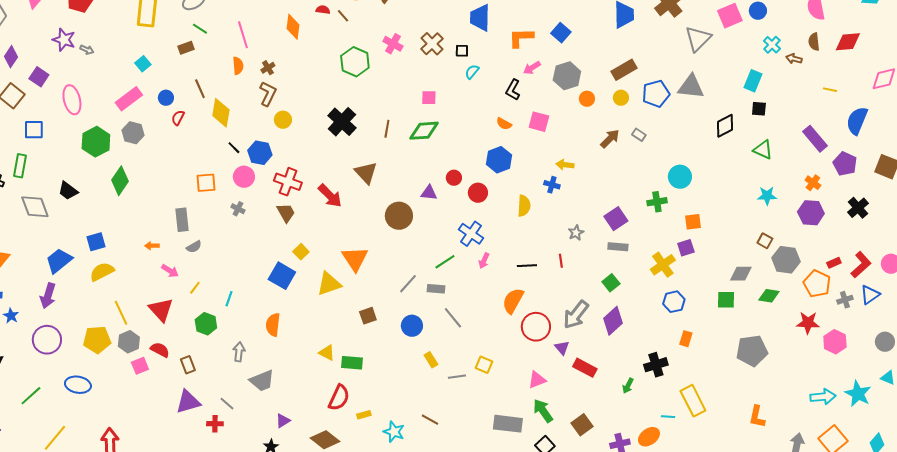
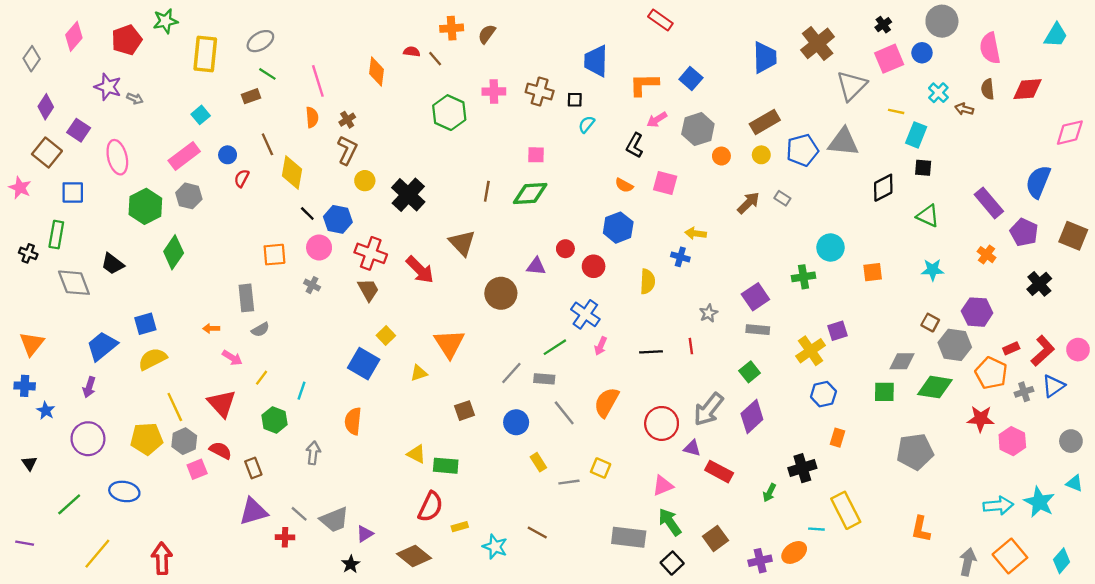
pink cross: (393, 44) -> (494, 91), turned -30
brown cross: (432, 44) -> (540, 91), turned -30
yellow line: (830, 90) -> (896, 111), moved
black cross: (342, 122) -> (408, 195), moved
purple hexagon: (811, 213) -> (977, 312), moved
orange square: (693, 222) -> (873, 272), moved
yellow triangle: (329, 284) -> (419, 373), size x0.6
purple arrow: (48, 296) -> (89, 387), size x0.7
green diamond: (769, 296) -> (935, 387), size x1.4
orange semicircle: (513, 301) -> (606, 402), moved
purple triangle: (562, 348) -> (692, 448), turned -35
gray trapezoid: (262, 381) -> (334, 520), moved

